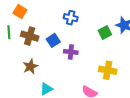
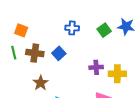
green square: (105, 33) -> (104, 30), moved
purple cross: (71, 52) -> (96, 67), moved

